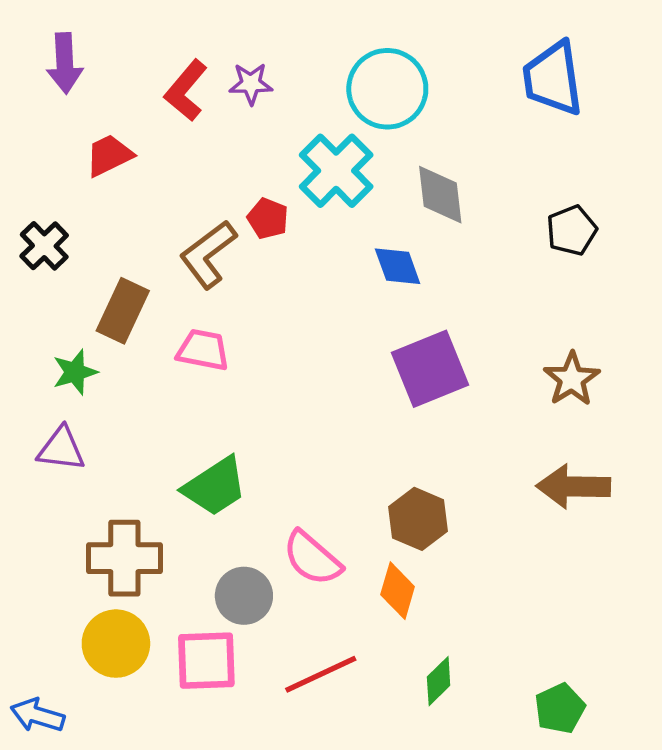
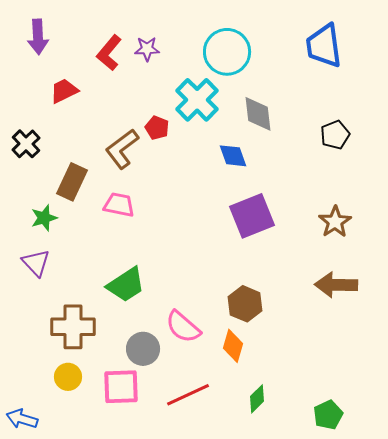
purple triangle: (61, 449) -> (36, 263), turned 40
yellow circle: (116, 644) -> (68, 377), size x0.7

